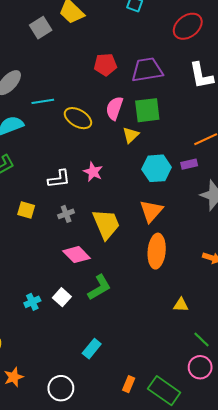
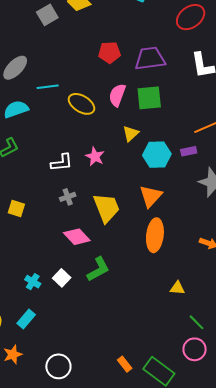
yellow triangle: (131, 135) -> (131, 134), moved
yellow square: (26, 210) -> (16, 208), moved
cyan cross: (32, 302) -> (33, 282), turned -35
cyan rectangle: (92, 349) -> (26, 319), moved
orange rectangle: (129, 384) -> (125, 364), turned -63

